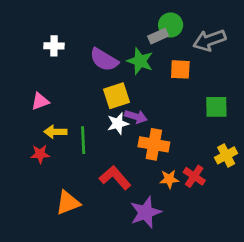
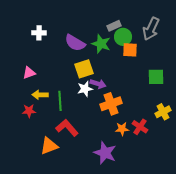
green circle: (171, 25) -> (123, 37), moved
gray arrow: (209, 40) -> (151, 29), turned -45
orange cross: (154, 144) -> (111, 104), turned -30
red L-shape: (115, 178) -> (67, 128), moved
purple star: (146, 212) -> (105, 153), turned -30

